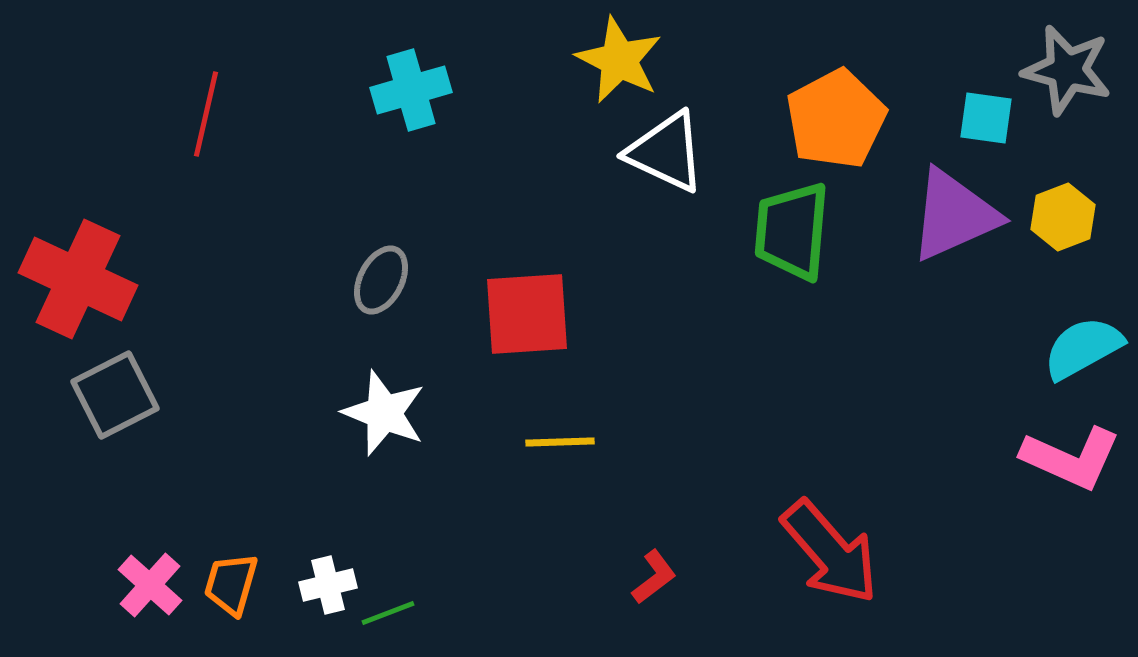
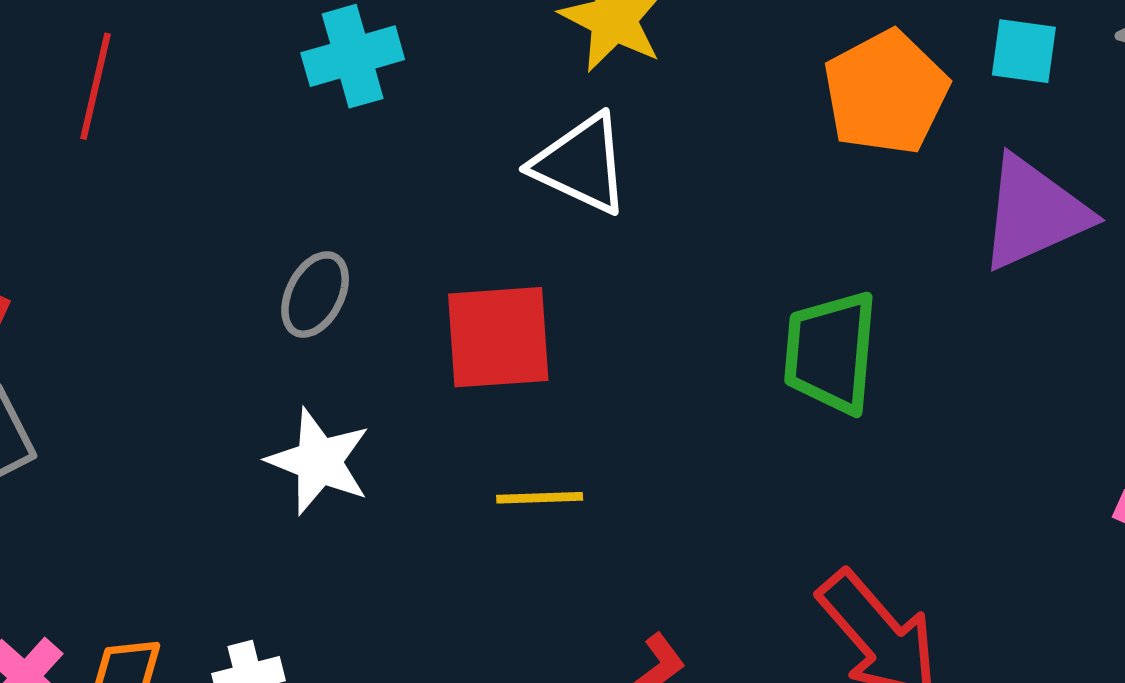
cyan square: (986, 118) -> (1024, 51), moved
white triangle: (666, 152) -> (581, 164), moved
green trapezoid: (792, 231) -> (831, 352), moved

